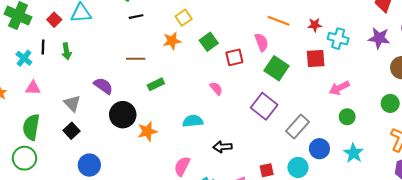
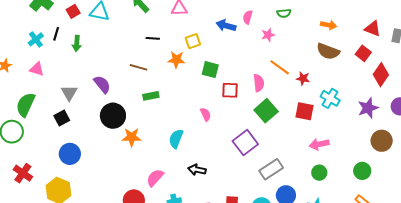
black line: (136, 17) -> (153, 38), moved
red star: (315, 25) -> (303, 78), moved
purple star: (379, 38) -> (368, 108), turned 30
green square: (209, 42) -> (210, 70), turned 36
cyan semicircle: (193, 121) -> (176, 139), turned -78

